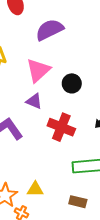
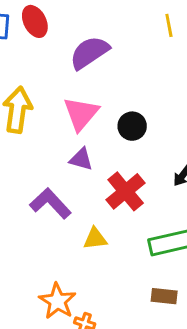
red cross: (61, 127) -> (126, 191), turned 36
yellow triangle: (35, 189) -> (95, 239), moved

